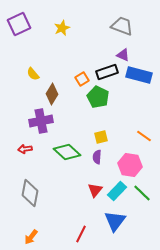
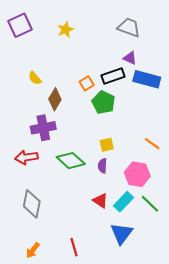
red arrow: (25, 149) -> (26, 157), size x1.5
red triangle: (95, 190) -> (100, 201), turned -35
red line: (81, 234) -> (74, 247), moved, turned -42

